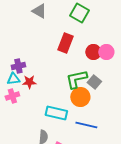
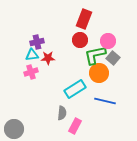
red circle: (93, 52) -> (80, 40), moved
pink circle: (106, 52) -> (108, 41), moved
cyan rectangle: (56, 113) -> (75, 89), turned -45

